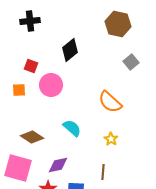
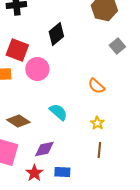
red square: (31, 66) -> (17, 50), size x1.6
orange semicircle: (110, 102) -> (96, 86), size x0.7
brown line: (103, 172) -> (99, 150), moved

